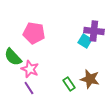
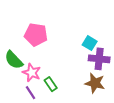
purple cross: (94, 31) -> (99, 59), moved
green rectangle: (69, 84) -> (51, 84), moved

